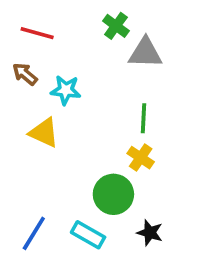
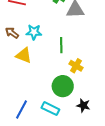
brown arrow: (25, 74) -> (12, 33), moved
green line: (144, 118) -> (61, 45), moved

